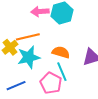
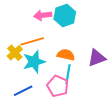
cyan line: (62, 72) -> (68, 74), turned 36

